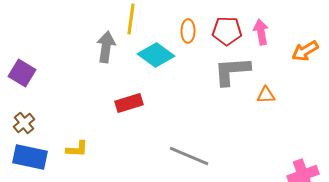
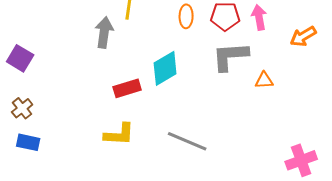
cyan diamond: (156, 55) -> (165, 68), moved, turned -66
yellow L-shape: (77, 149) -> (119, 134), moved, size x1.4
blue rectangle: (30, 157) -> (28, 142), size x0.7

